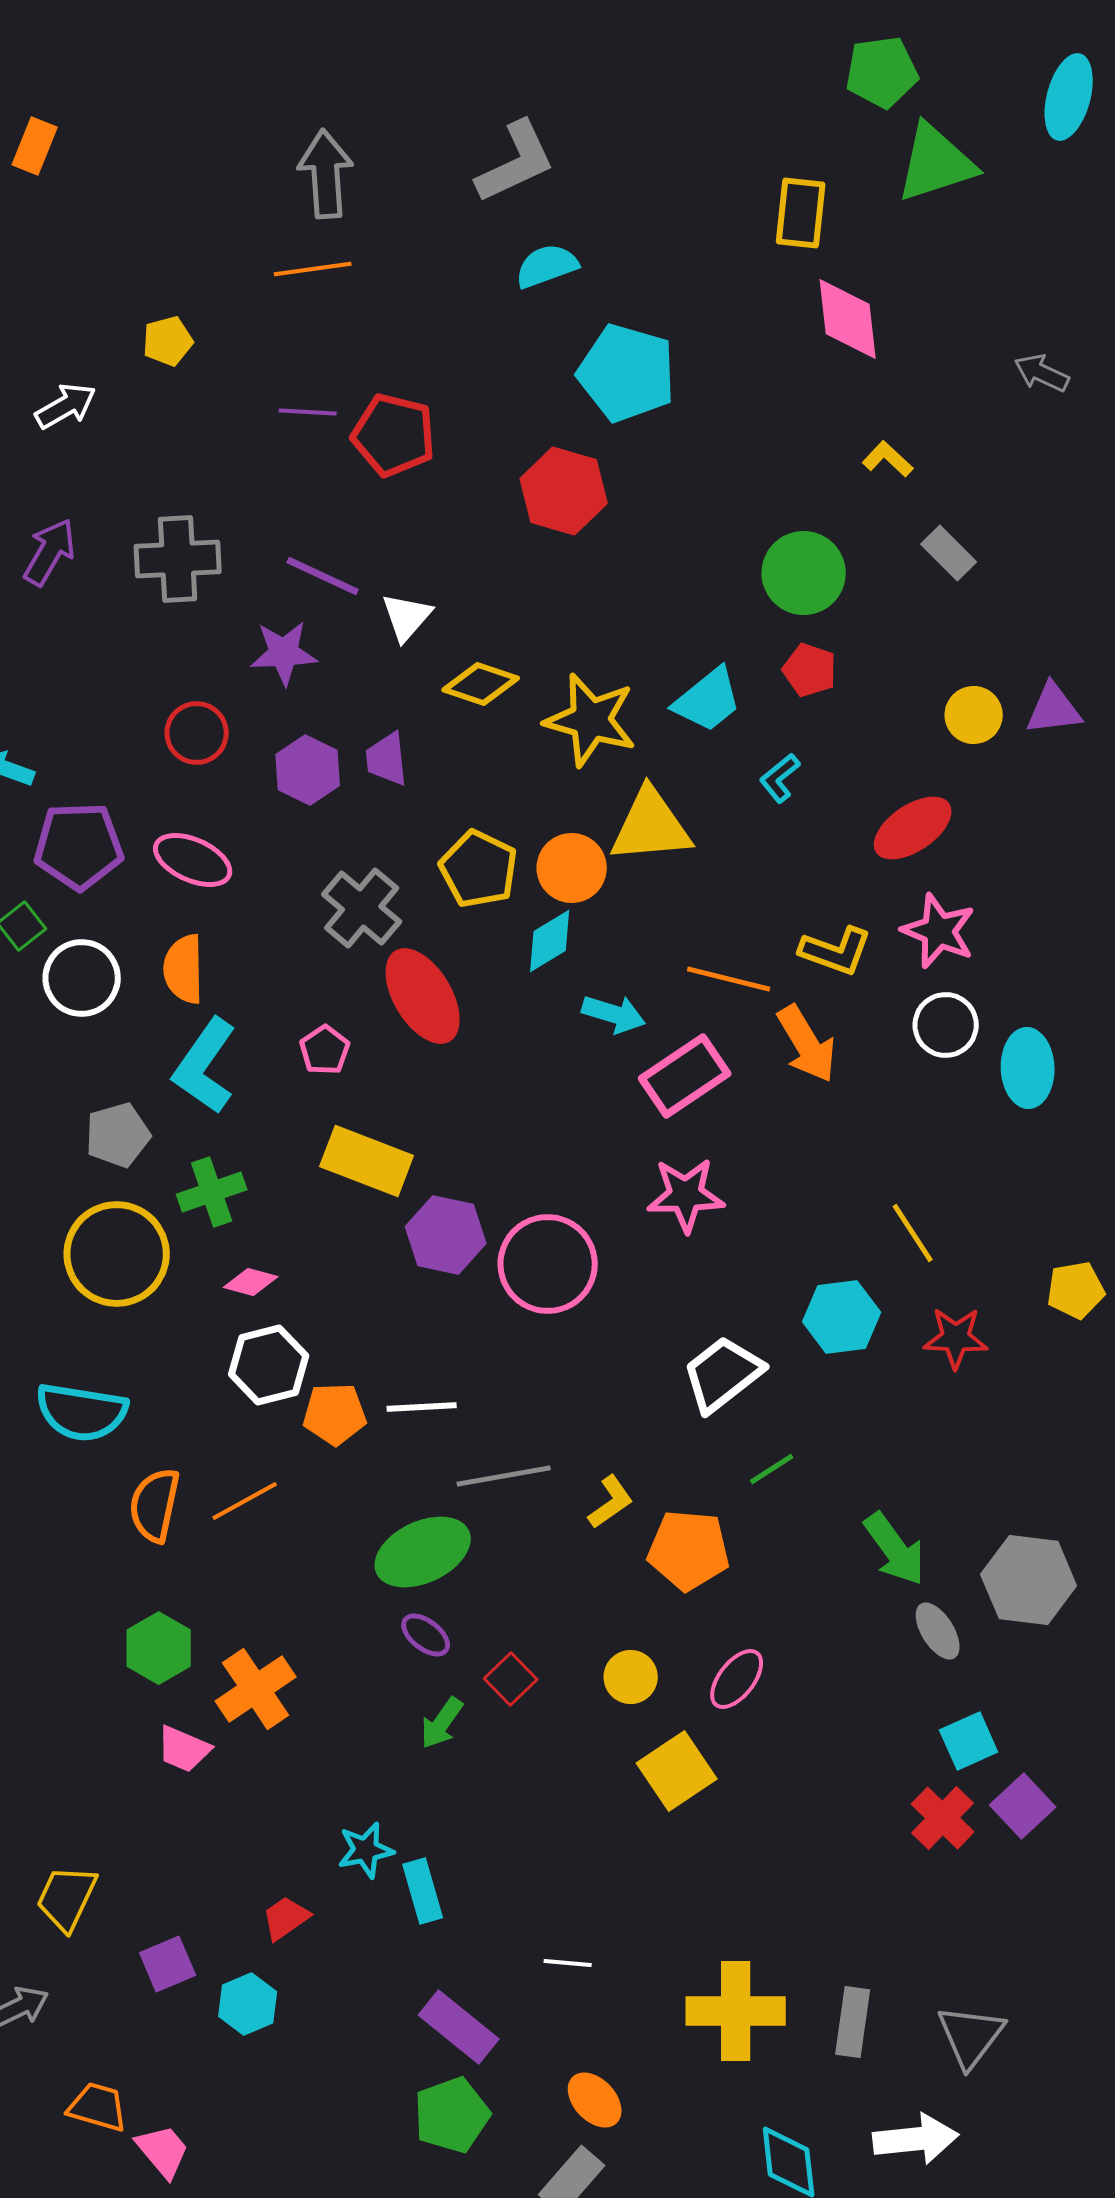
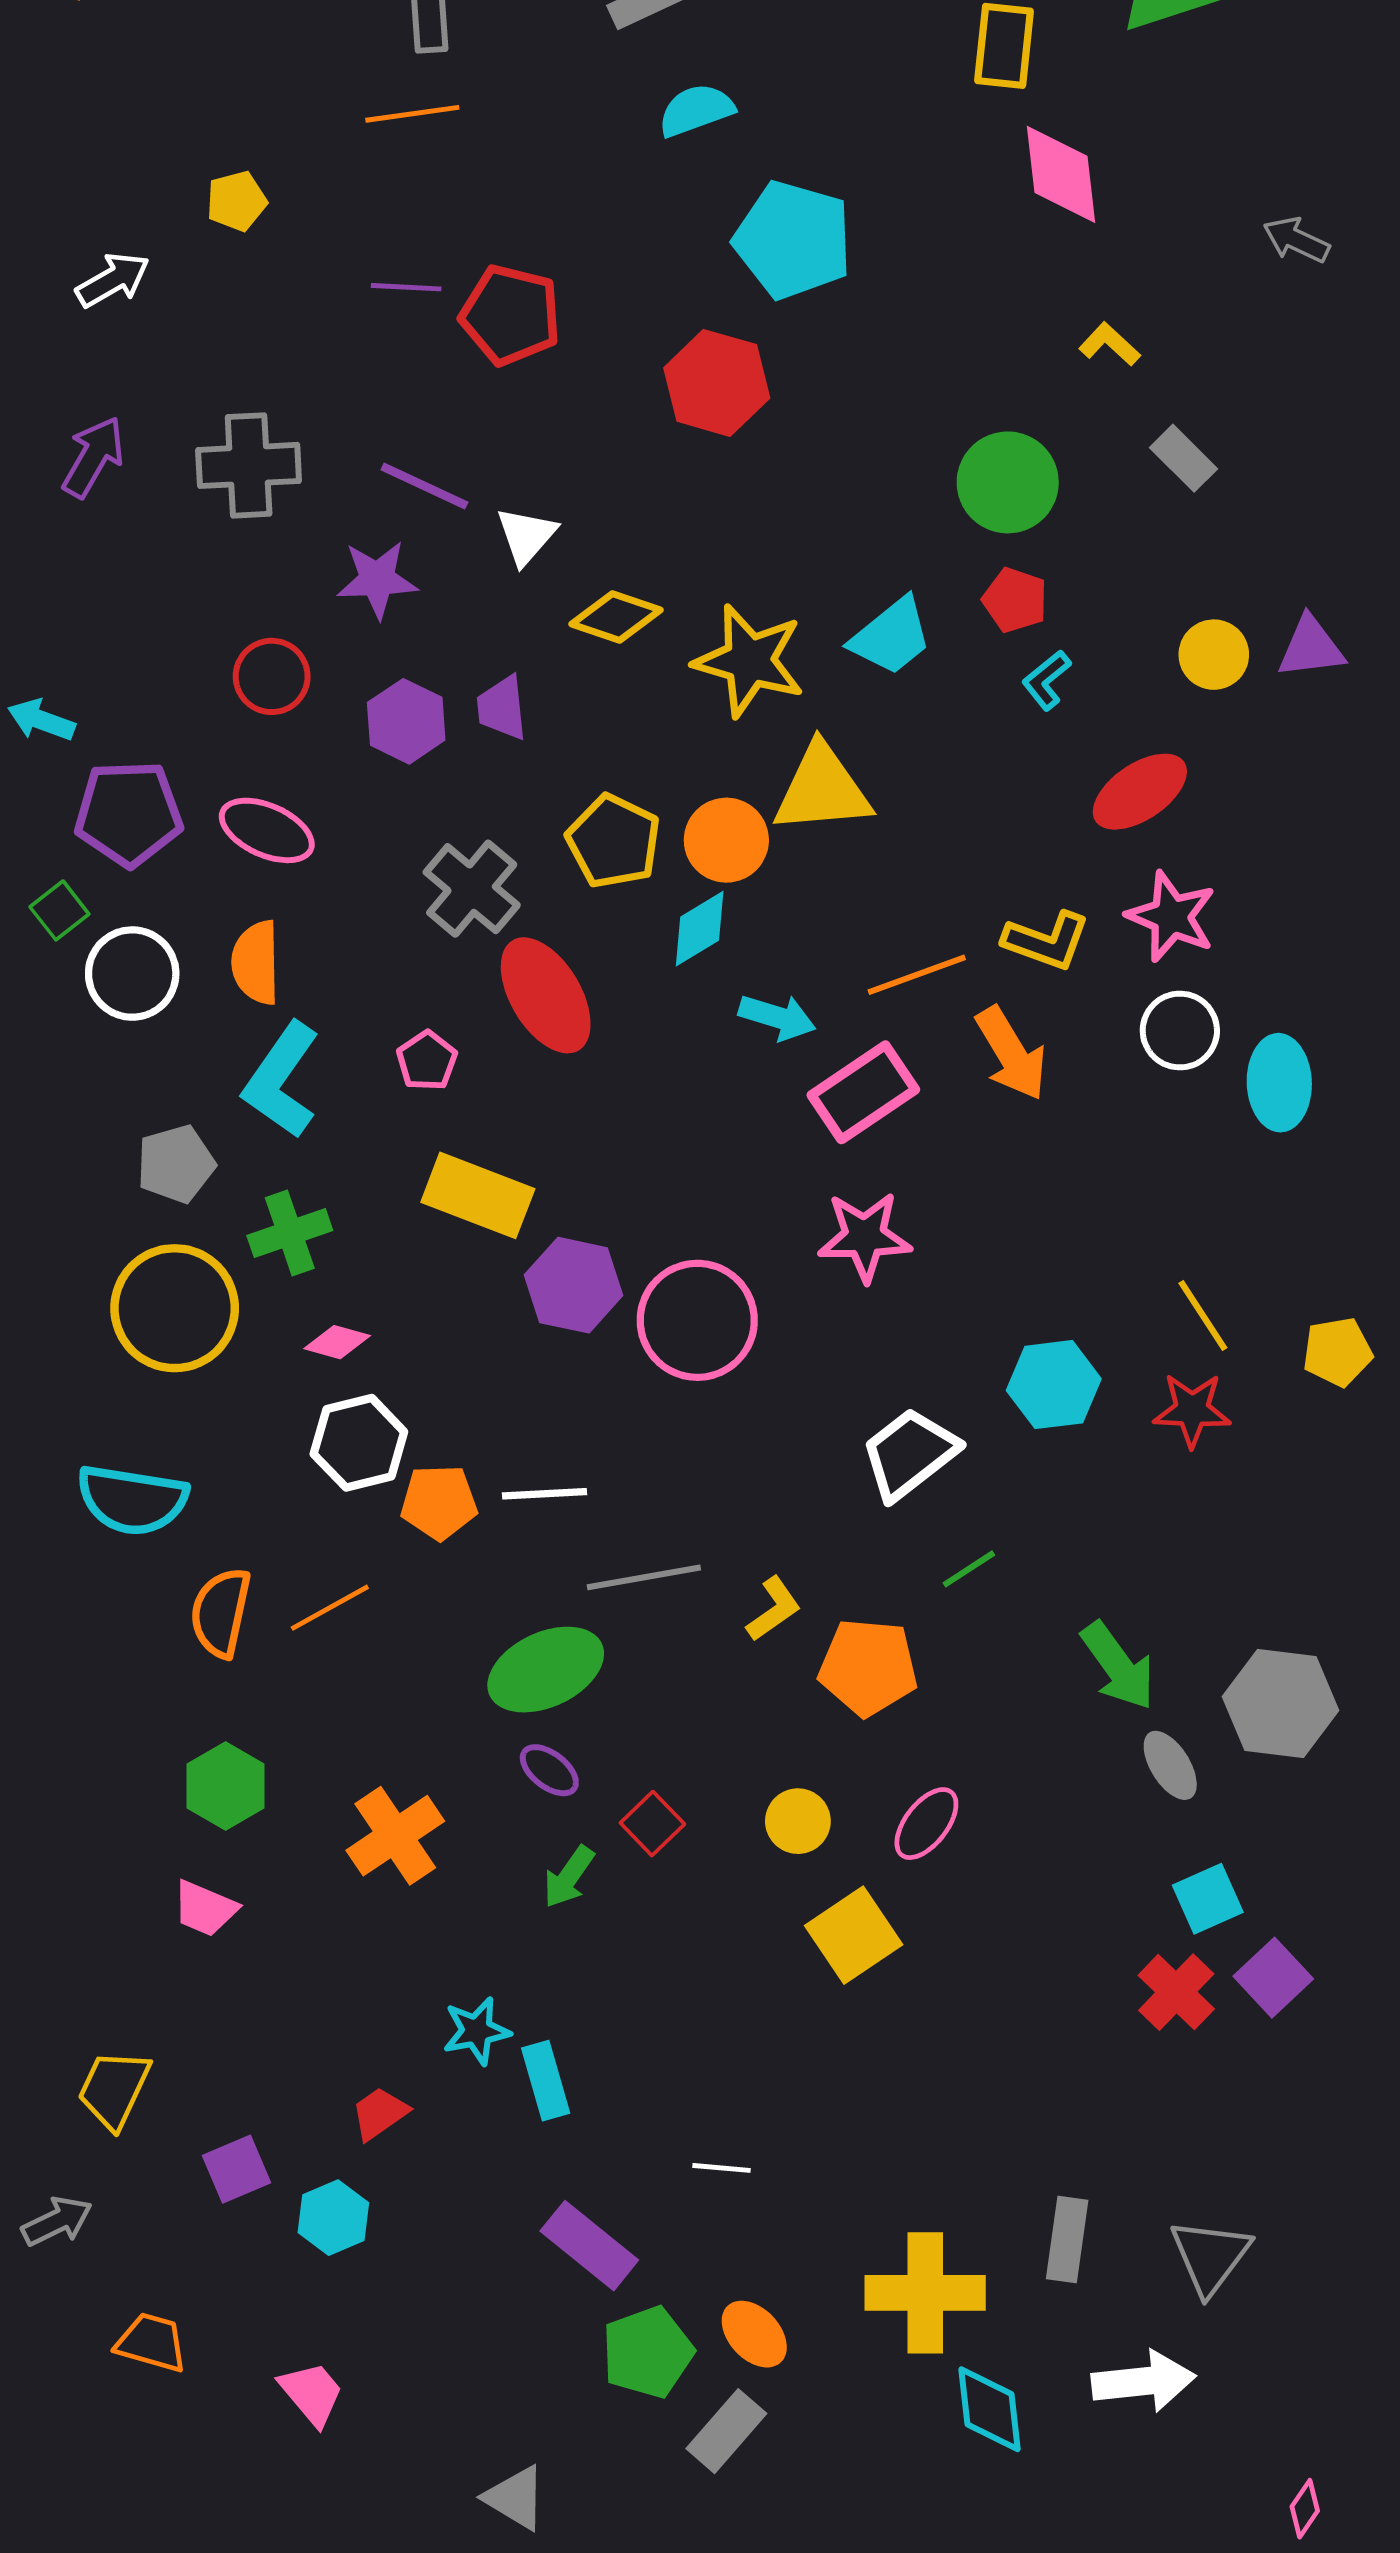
cyan L-shape: (780, 778) -> (1046, 680), moved
orange line: (729, 979) -> (917, 975), turned -34
yellow line: (913, 1233) -> (1203, 1315), moved
orange cross: (256, 1689) -> (395, 1836), moved
pink trapezoid: (184, 1749) -> (205, 1908), moved
yellow cross: (736, 2011) -> (925, 2293), moved
green pentagon: (452, 2115) -> (648, 2352), moved
pink trapezoid: (163, 2151) -> (312, 2393), moved

